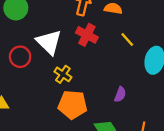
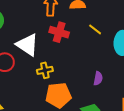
yellow cross: (63, 74) -> (45, 70), turned -35

